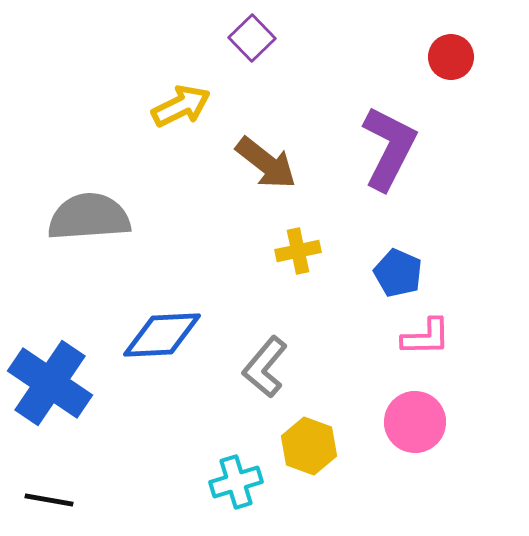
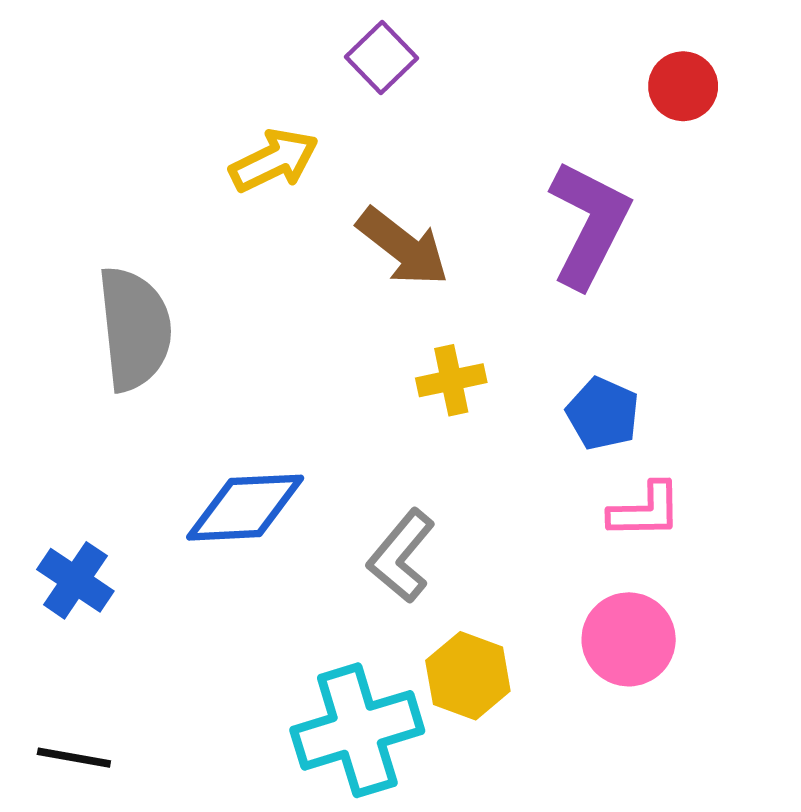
gray semicircle: (89, 217) -> (135, 329), turned 88
blue cross: (50, 383) -> (75, 580), size x0.6
cyan cross: (236, 482) -> (357, 730), size x1.6

